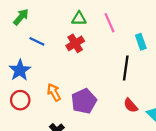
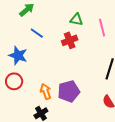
blue star: (20, 70) -> (18, 55), turned -30
orange arrow: (54, 92) -> (46, 92), moved

